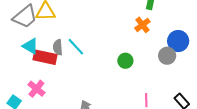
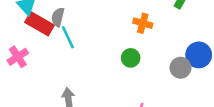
orange cross: (142, 25) -> (143, 23), moved, turned 35
cyan line: (76, 47) -> (68, 37), moved

